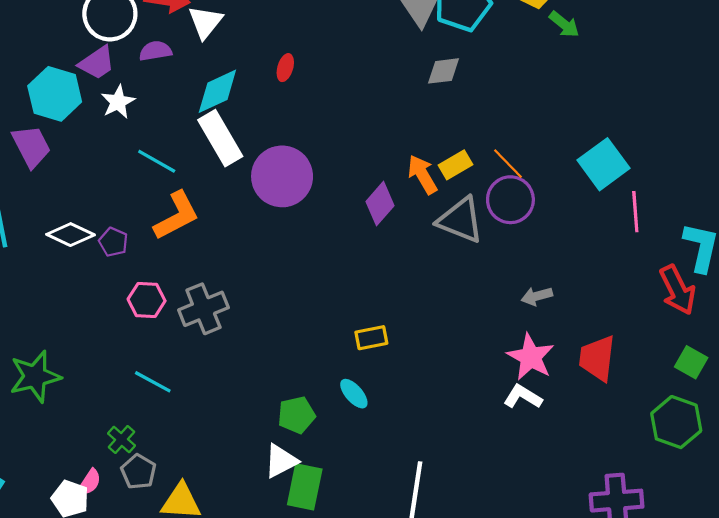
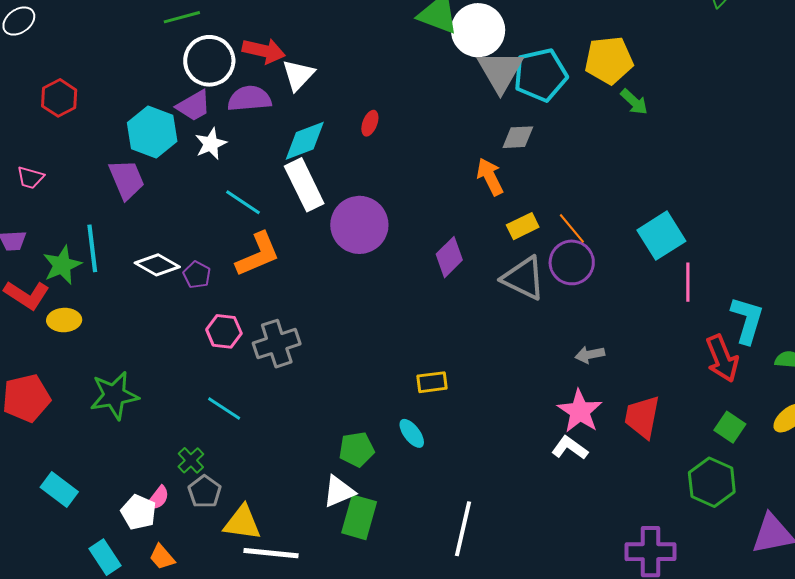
purple semicircle: (155, 51) -> (249, 99), size x1.4
orange arrow: (422, 174) -> (490, 177), moved

